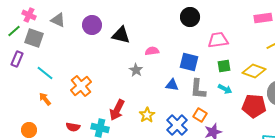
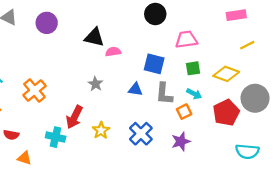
black triangle: (121, 35) -> (94, 37), moved
gray star: (136, 70) -> (95, 84), moved
red pentagon: (254, 106) -> (226, 113), turned -30
yellow star: (147, 115) -> (101, 130), moved
orange square: (200, 115) -> (184, 112), moved, turned 32
red semicircle: (73, 127) -> (11, 135), moved

